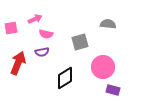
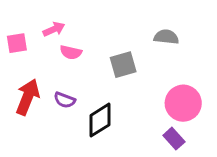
purple semicircle: (42, 52) -> (65, 100), moved, turned 32
pink circle: (103, 67) -> (183, 103), moved
purple rectangle: (113, 90) -> (174, 139), turned 32

